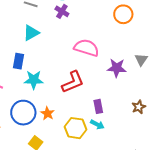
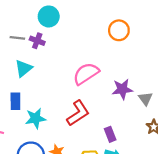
purple cross: (62, 11) -> (37, 41), moved
pink semicircle: (86, 48) -> (86, 74), turned -40
gray triangle: (141, 60) -> (145, 99), moved

